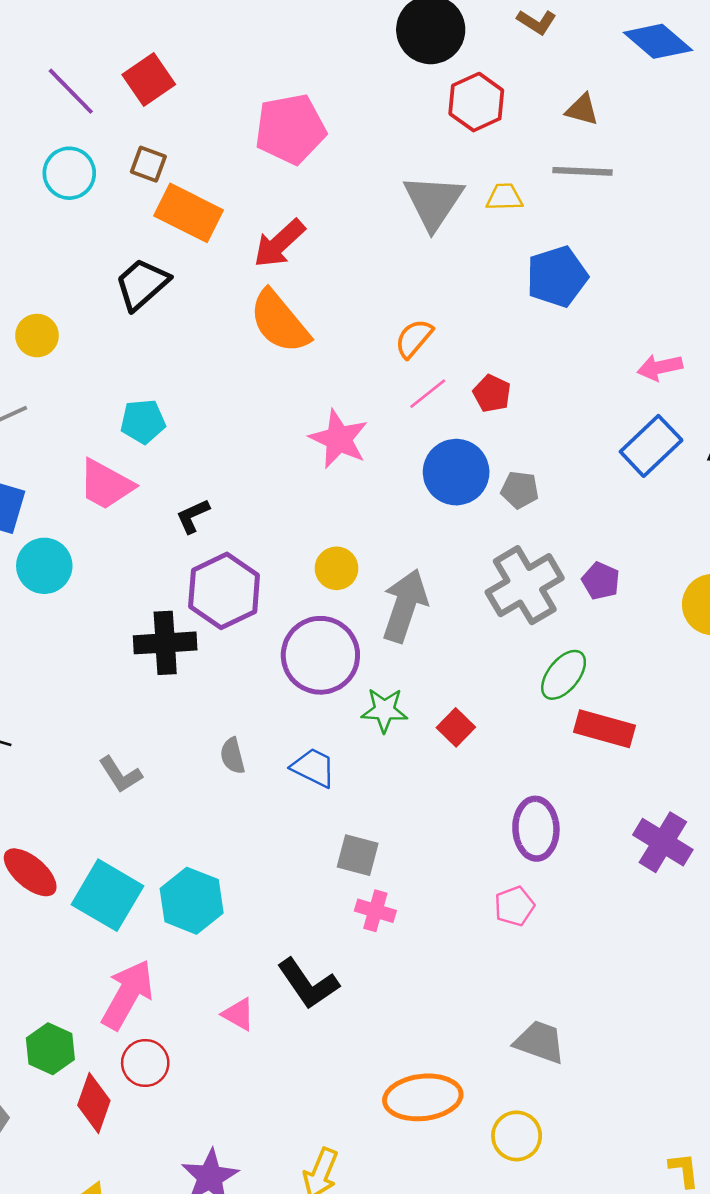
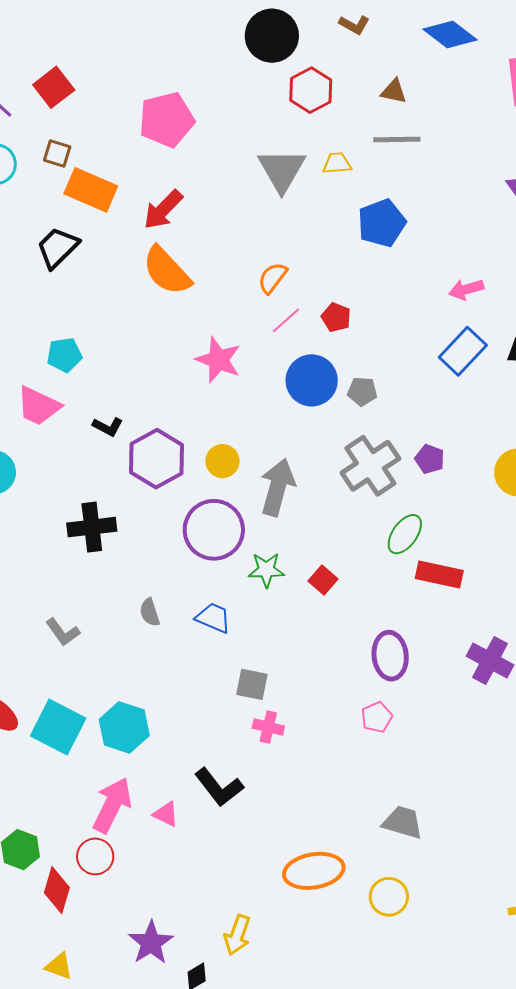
black L-shape: (193, 516) -> (108, 427), turned -124
purple hexagon: (224, 591) -> (157, 459), moved
pink arrow: (127, 995) -> (112, 805), moved

